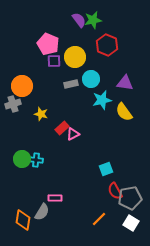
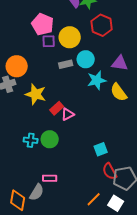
yellow star: (41, 114) -> (36, 94), size x1.5
green circle: (22, 159) -> (50, 139), moved
white square: (131, 223) -> (116, 203), moved

